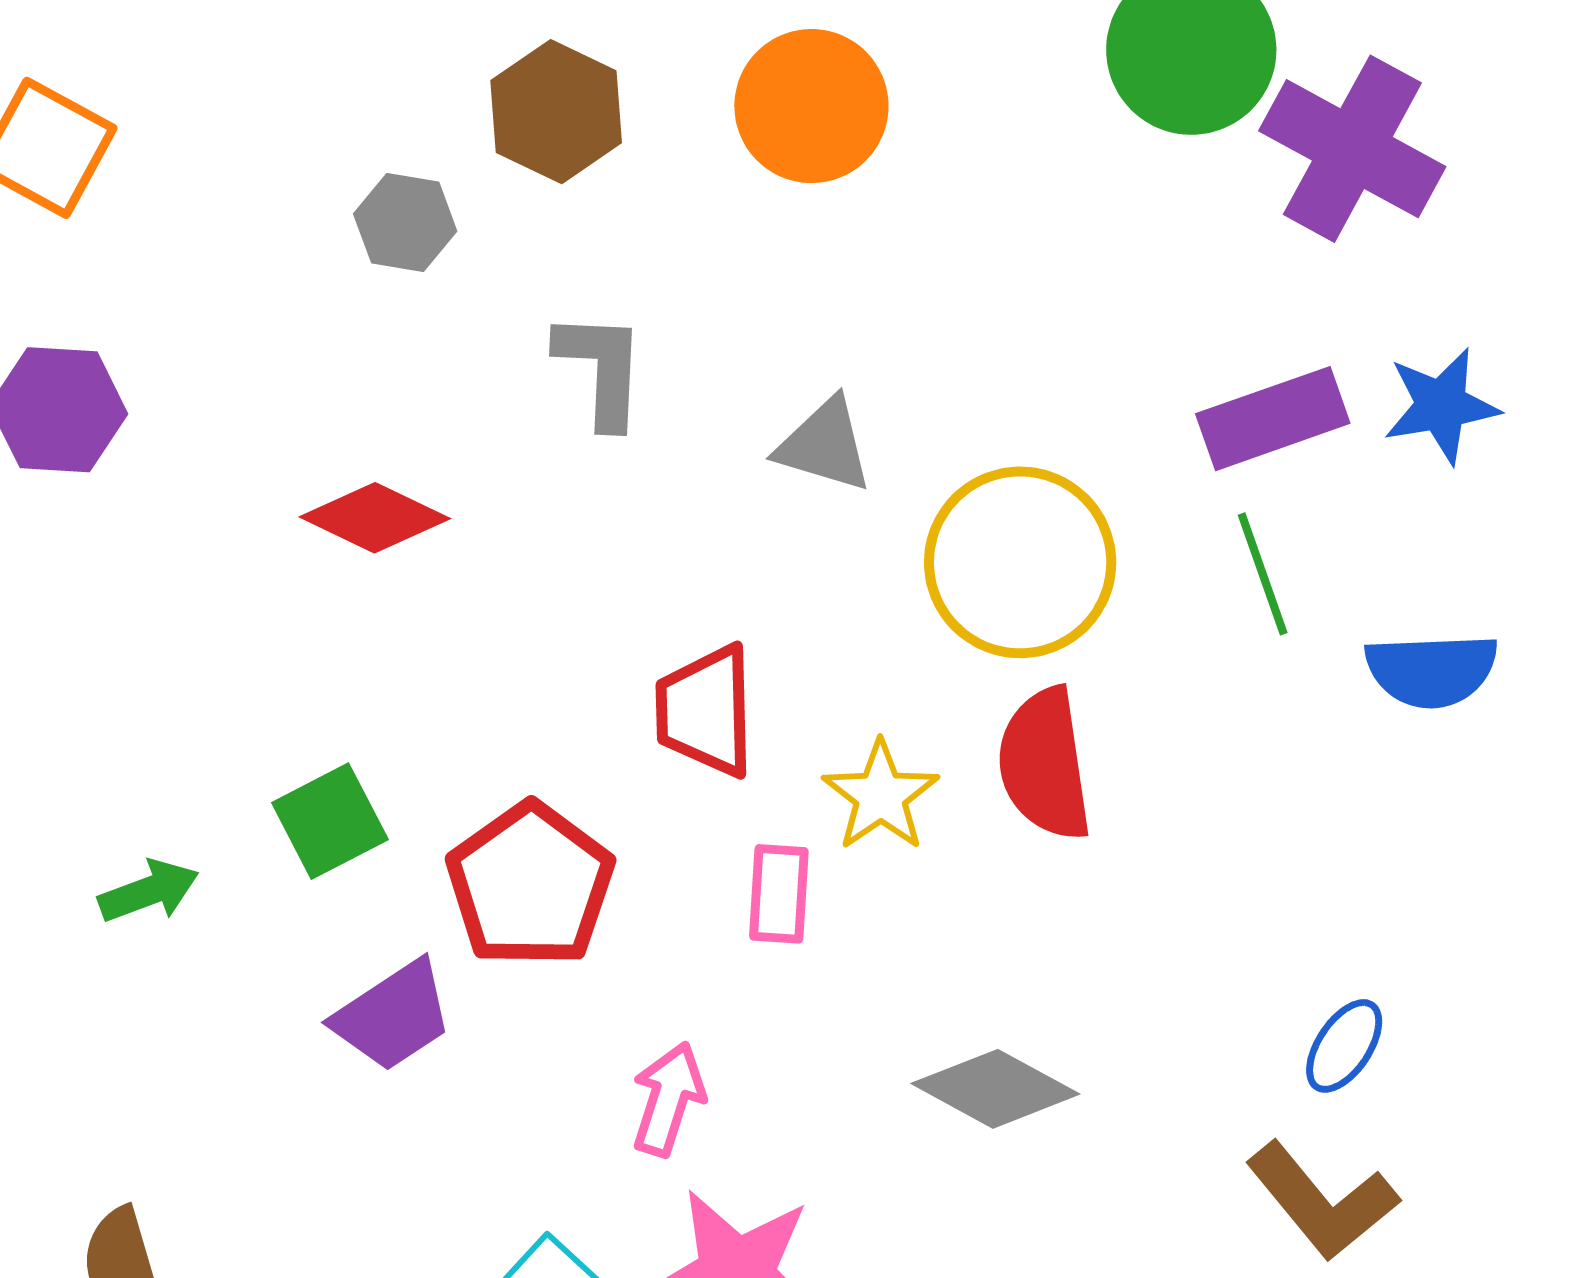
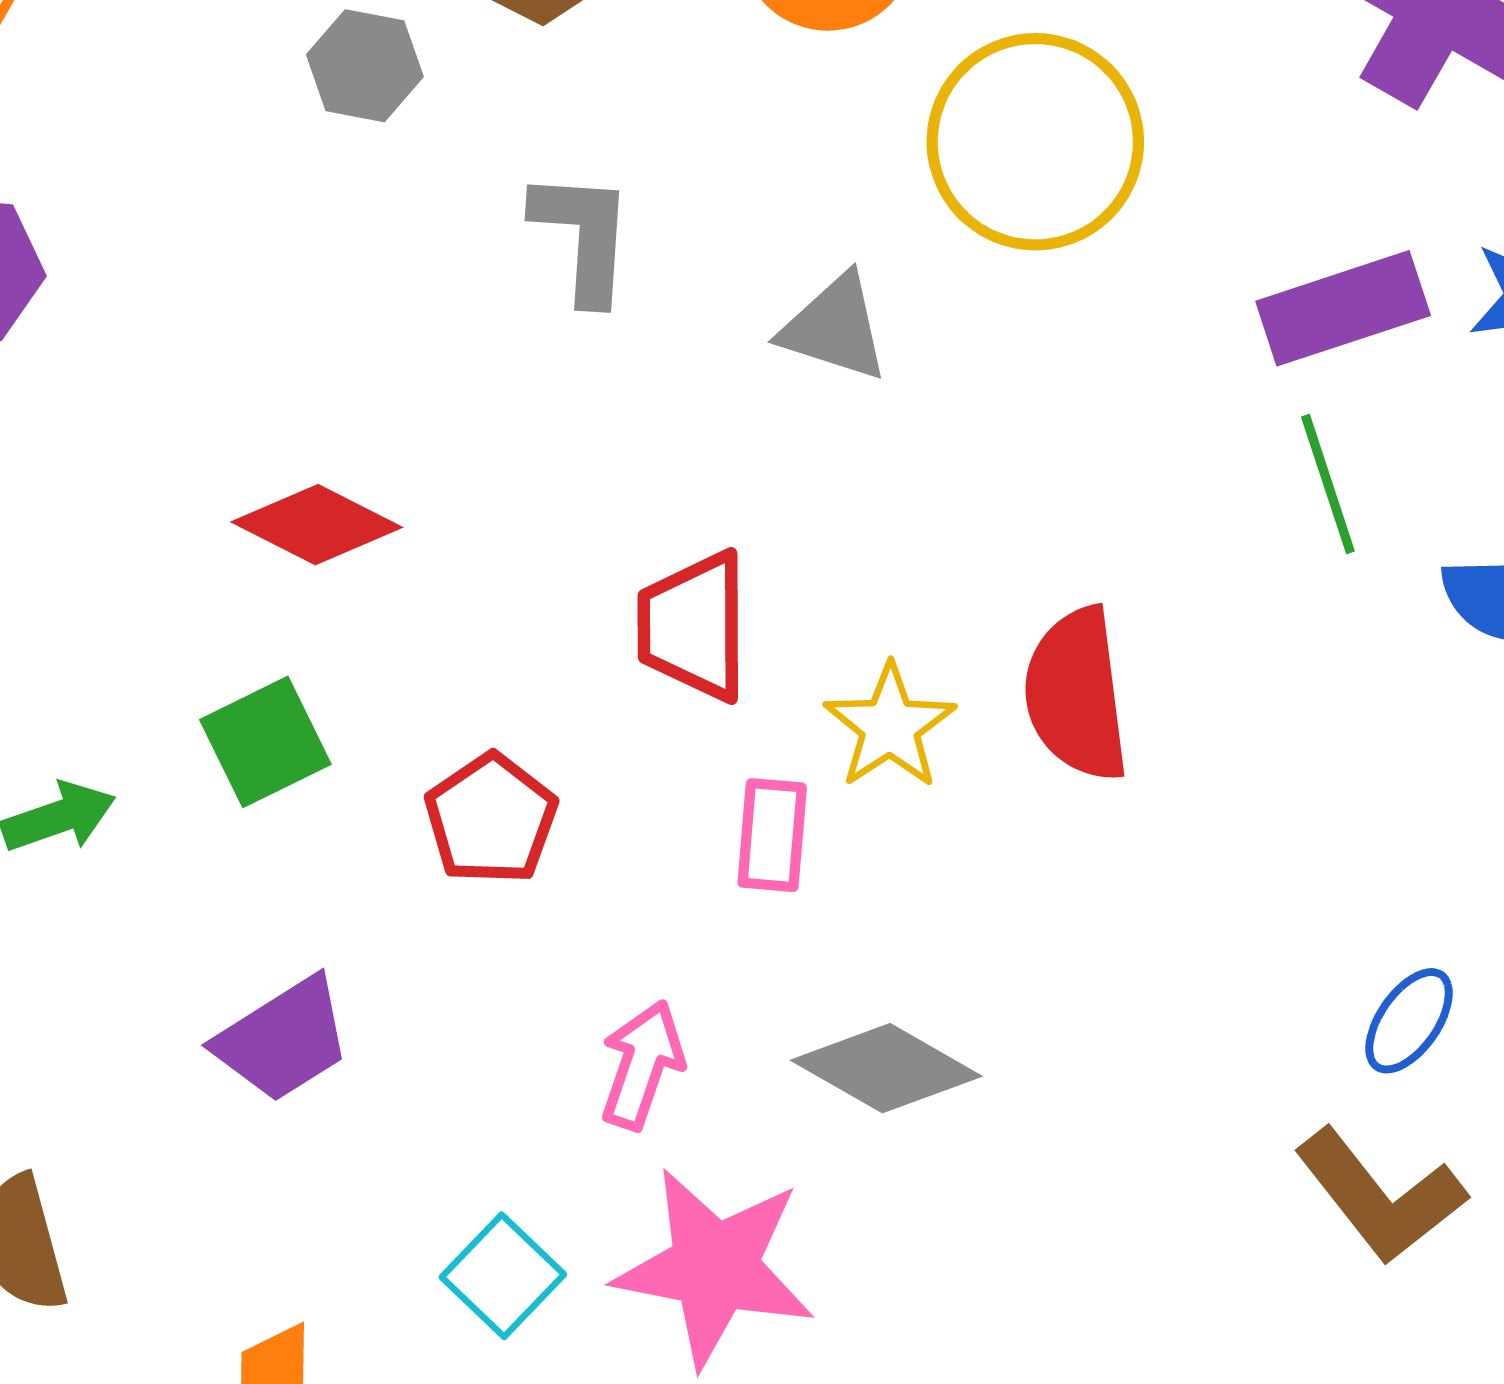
red diamond: (375, 518) -> (317, 525), moved
yellow circle: (1020, 562) -> (1035, 142), moved
red pentagon: (530, 885) -> (491, 819), size x0.7
purple trapezoid: (393, 1016) -> (283, 1039), moved
gray diamond: (995, 1089) -> (886, 1068), moved

